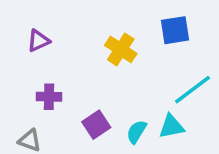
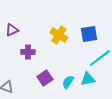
blue square: (175, 30) -> (89, 34), moved
purple cross: (49, 97) -> (28, 52), moved

